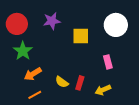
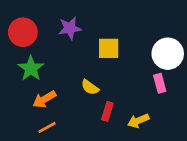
white circle: (116, 25) -> (168, 54), moved
pink rectangle: (108, 62) -> (160, 83), moved
yellow semicircle: (62, 82) -> (90, 87), moved

